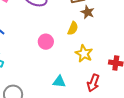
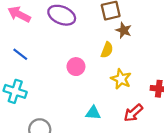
red arrow: (93, 83) -> (133, 113), turned 30

